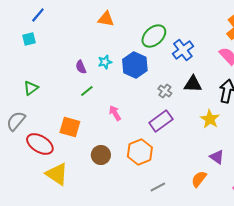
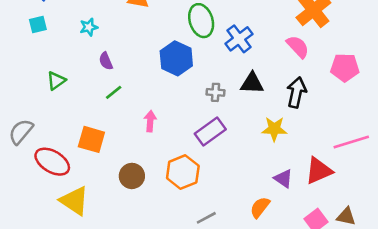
green ellipse: (154, 36) -> (201, 21), turned -65
cyan star: (105, 62) -> (89, 27), moved
green triangle: (31, 88) -> (56, 81), moved
gray cross: (165, 91) -> (215, 92), turned -32
pink arrow: (115, 113) -> (150, 121), turned 35
yellow star: (210, 119) -> (274, 129), turned -30

